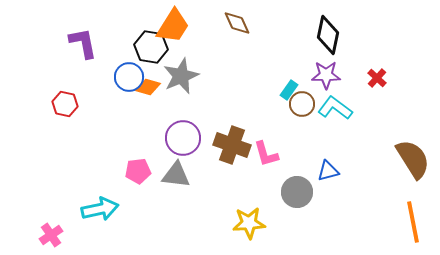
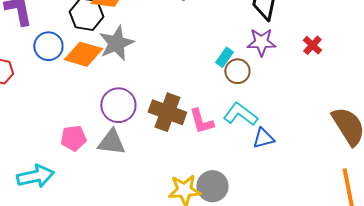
blue circle: (129, 77) -> (48, 46), moved
orange diamond: (148, 87) -> (83, 54), size x1.5
cyan L-shape: (335, 108) -> (240, 114), moved
gray circle: (297, 192) -> (212, 186), moved

